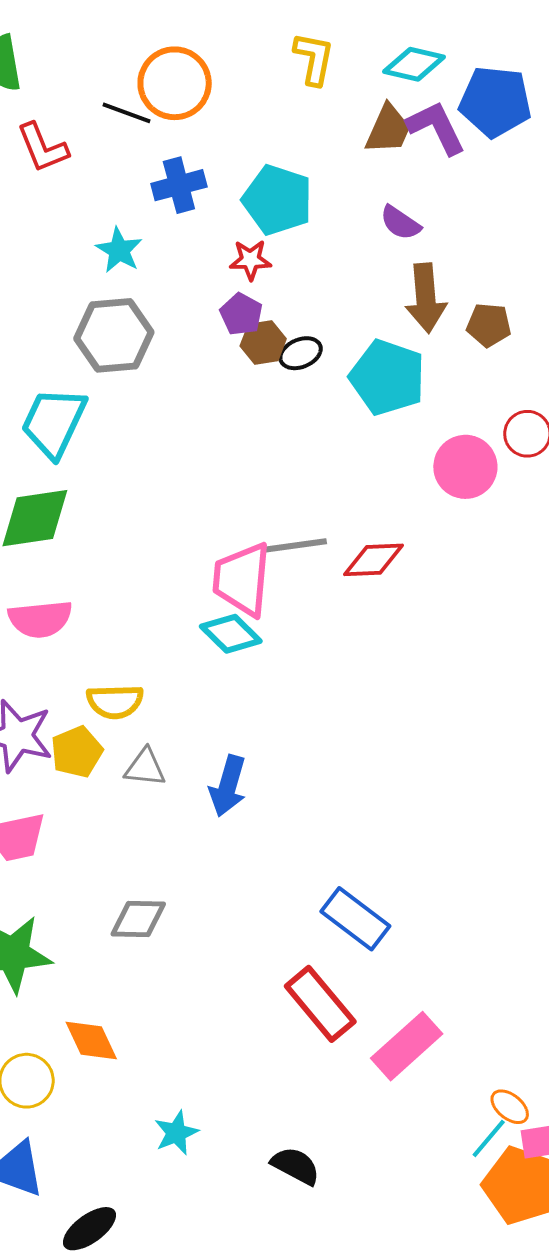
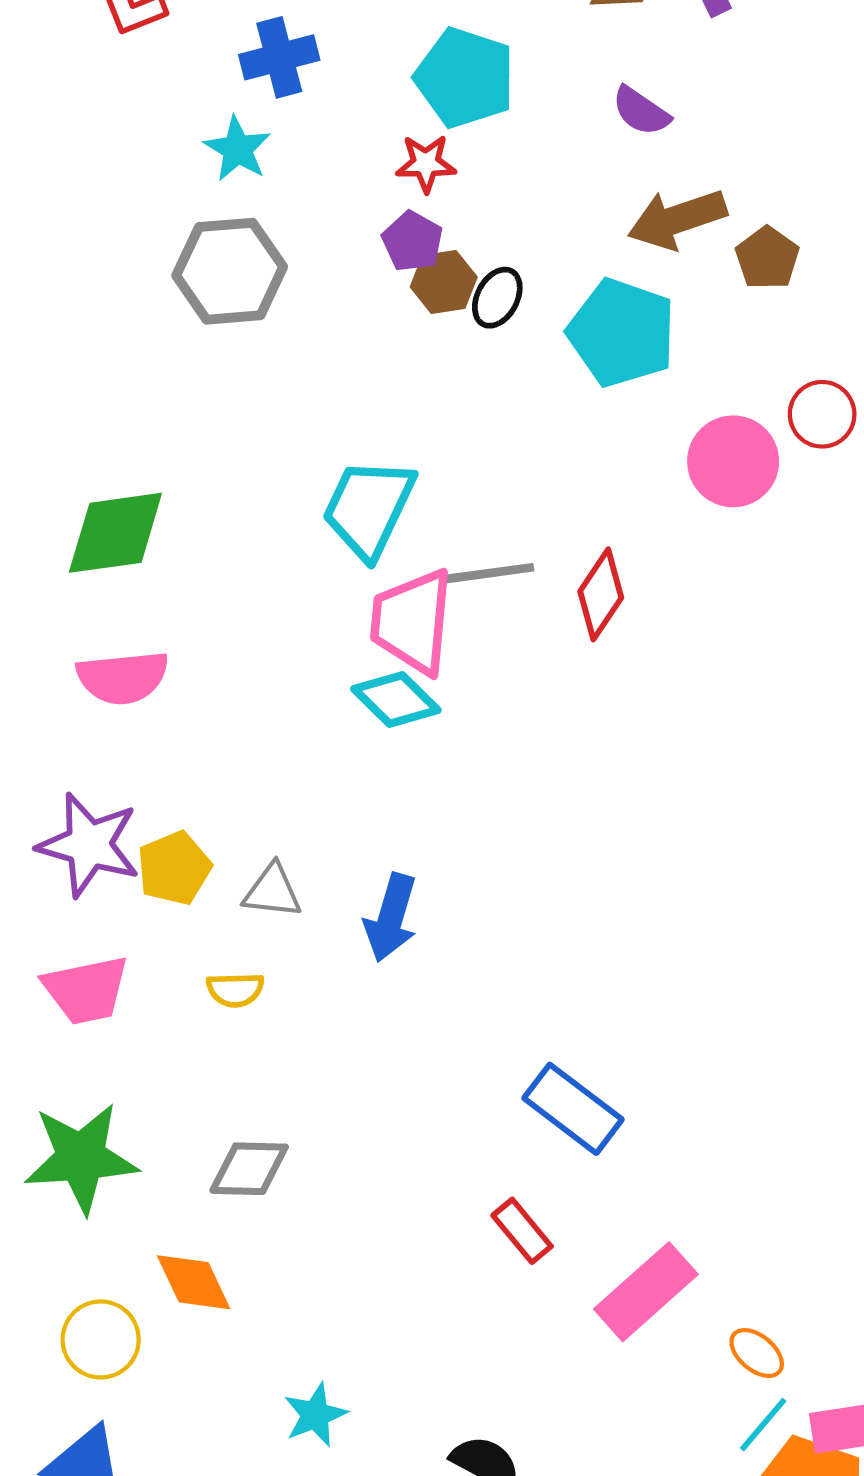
blue cross: (179, 185) -> (279, 57), moved
brown arrow: (426, 298) -> (677, 219), turned 76
brown pentagon: (489, 325) -> (767, 258), turned 30
black ellipse: (301, 353) -> (497, 298), turned -39
cyan trapezoid: (54, 422) -> (369, 508), moved
red diamond: (373, 560) -> (601, 594), turned -54
yellow semicircle: (115, 702) -> (235, 990), moved, size x0.7
gray diamond: (138, 919) -> (249, 1169), moved
red rectangle: (320, 1004) -> (522, 1231), size x0.6
orange ellipse: (510, 1107) -> (757, 1353), moved

